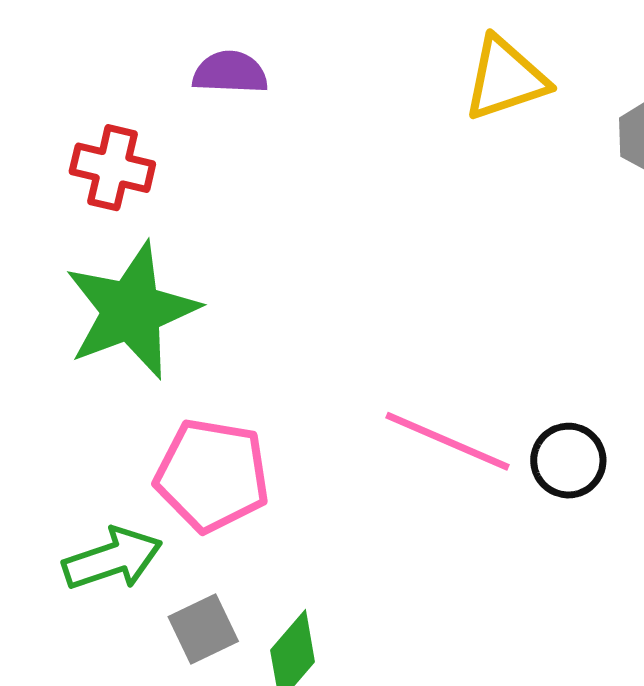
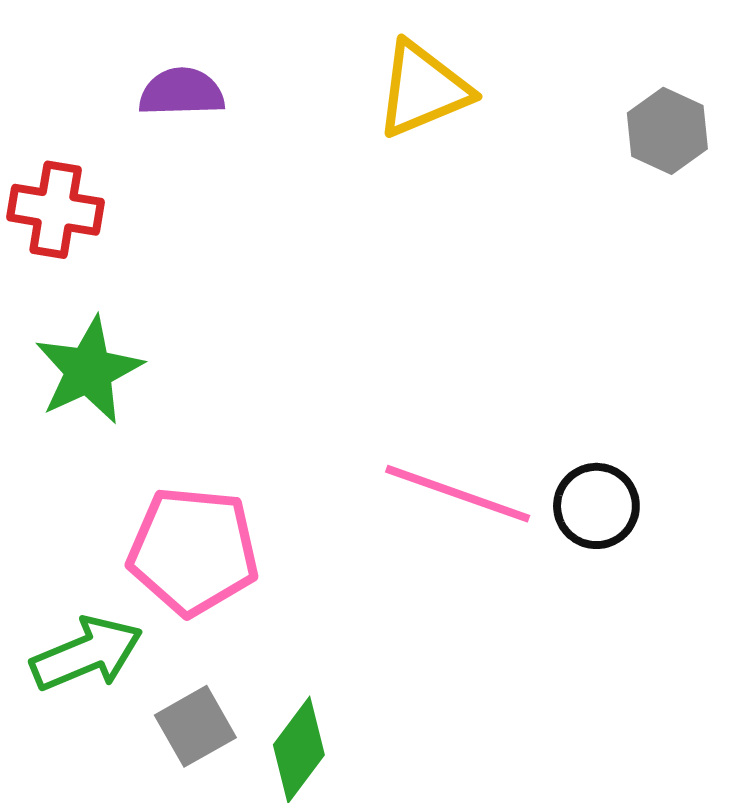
yellow triangle: (505, 79) -> (423, 89), moved
green star: (132, 311) -> (89, 370), size x0.7

